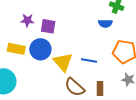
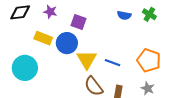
purple star: (27, 20) -> (50, 12), moved
blue semicircle: (105, 23) -> (124, 15), moved

